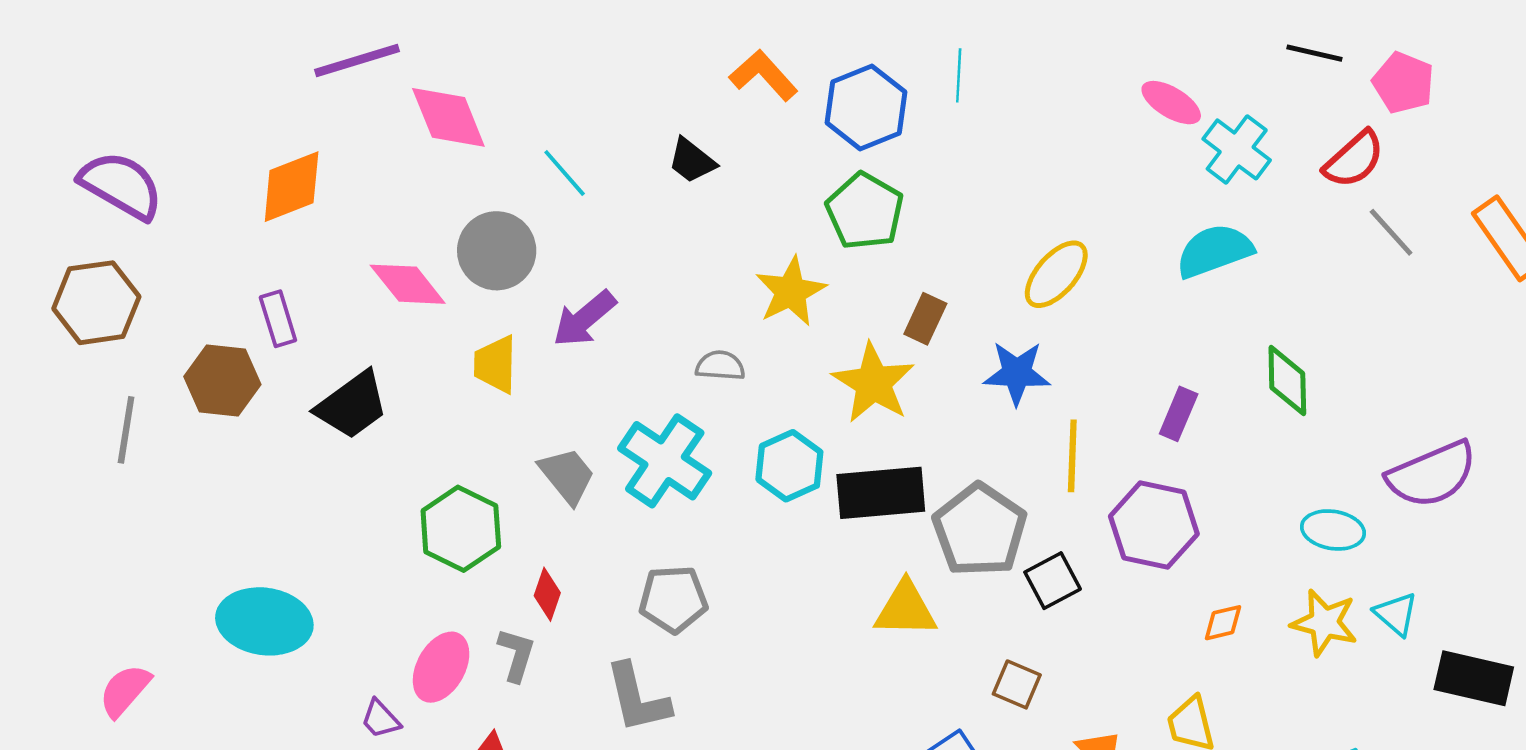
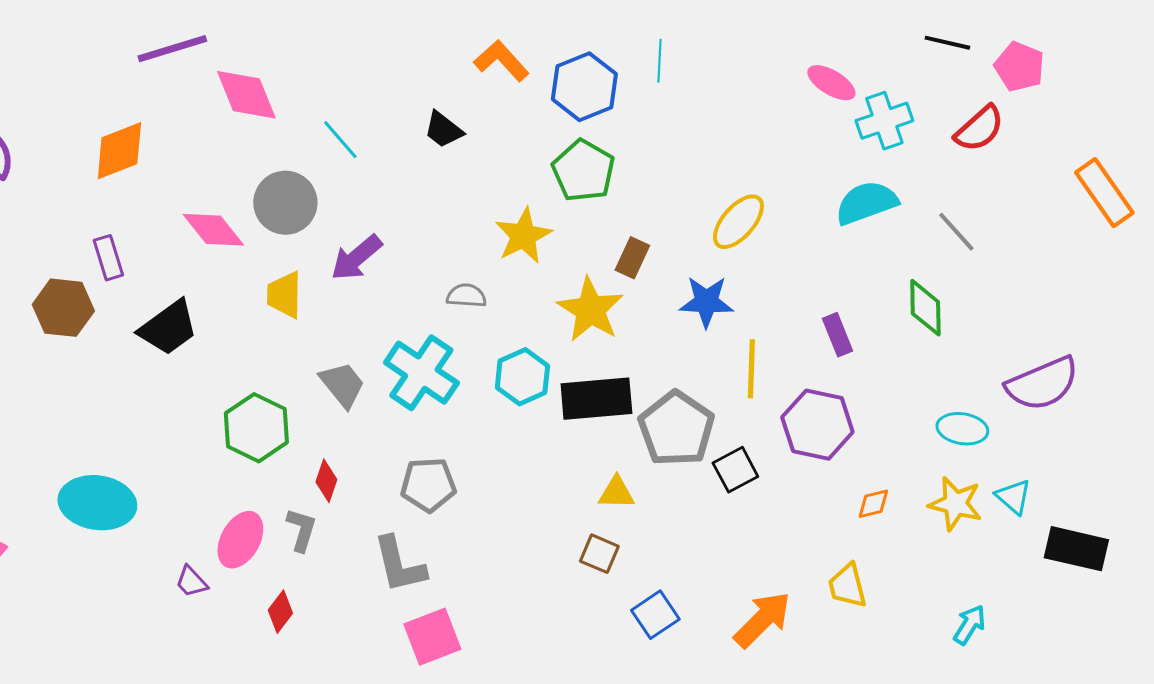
cyan cross: (1237, 149) -> (884, 121), turned 34
gray line: (1391, 232) -> (956, 232), moved
purple rectangle: (1179, 414) -> (837, 335), turned -45
yellow triangle: (906, 609) -> (616, 493), size x0.7
brown square: (1017, 684) -> (599, 554), moved

